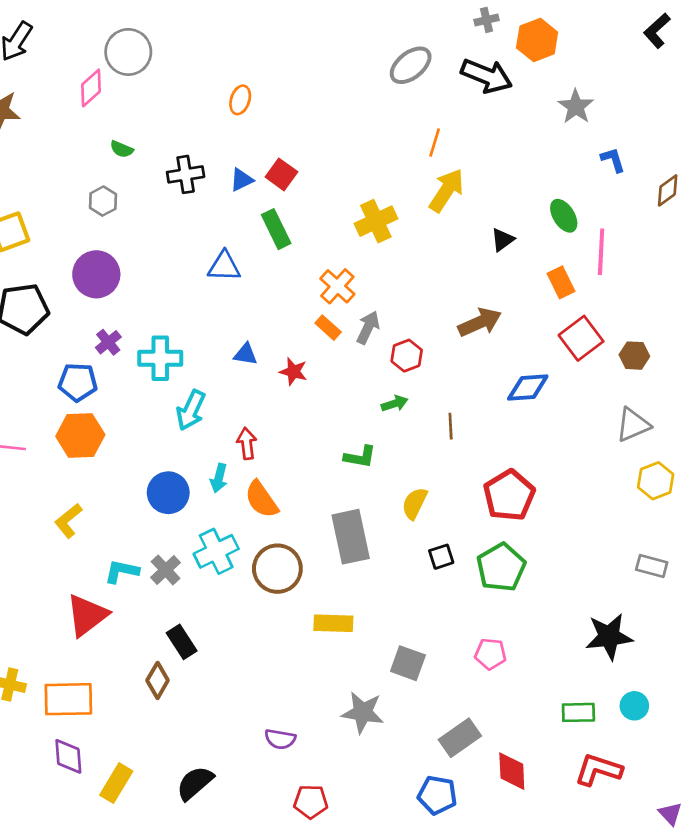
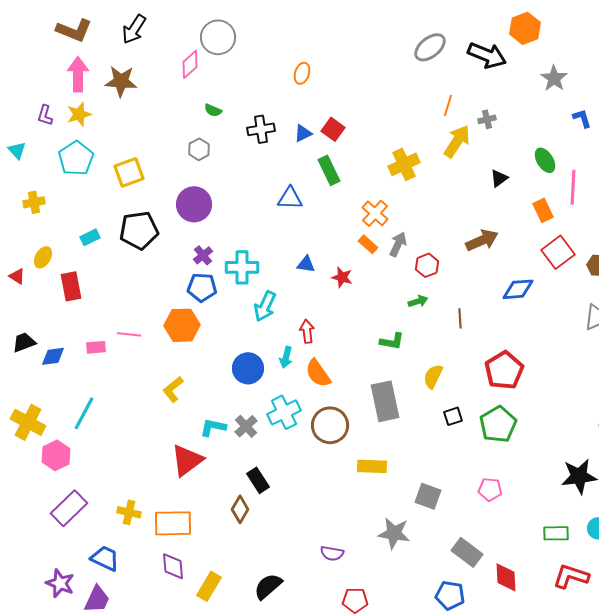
gray cross: (487, 20) -> (487, 119), moved
blue pentagon: (78, 382) -> (202, 287), moved
gray rectangle: (460, 738) -> (467, 552), turned 72

